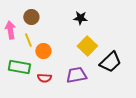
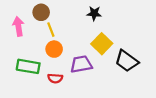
yellow line: (28, 40) -> (51, 30), moved
black trapezoid: (110, 62) -> (127, 61), turned 80
purple trapezoid: (76, 75) -> (81, 64), moved

